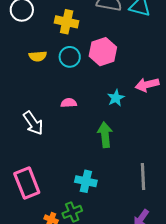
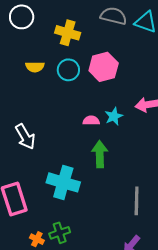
pink semicircle: (69, 103) -> (91, 121), moved
cyan cross: (86, 181) -> (63, 182), moved, size x1.4

